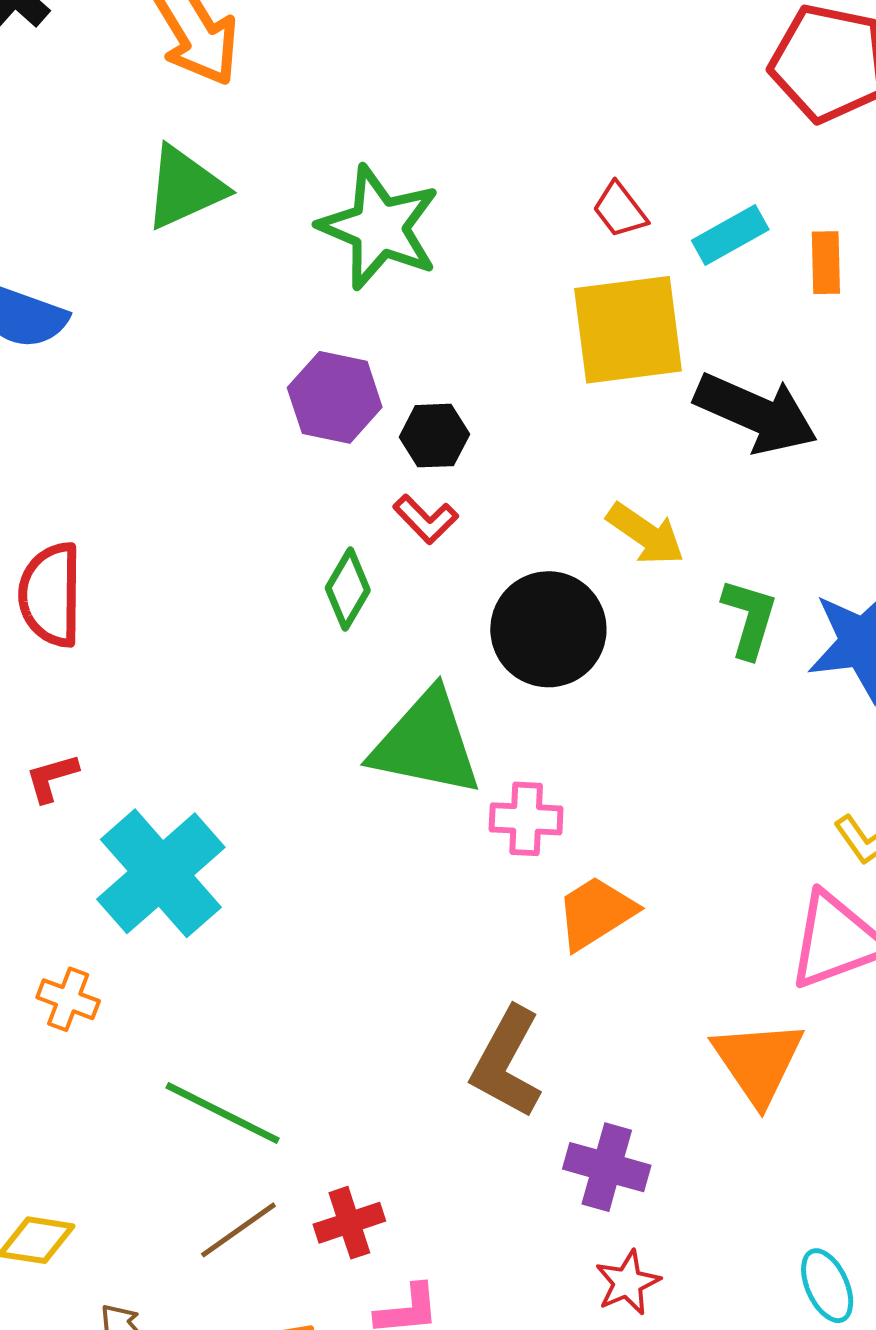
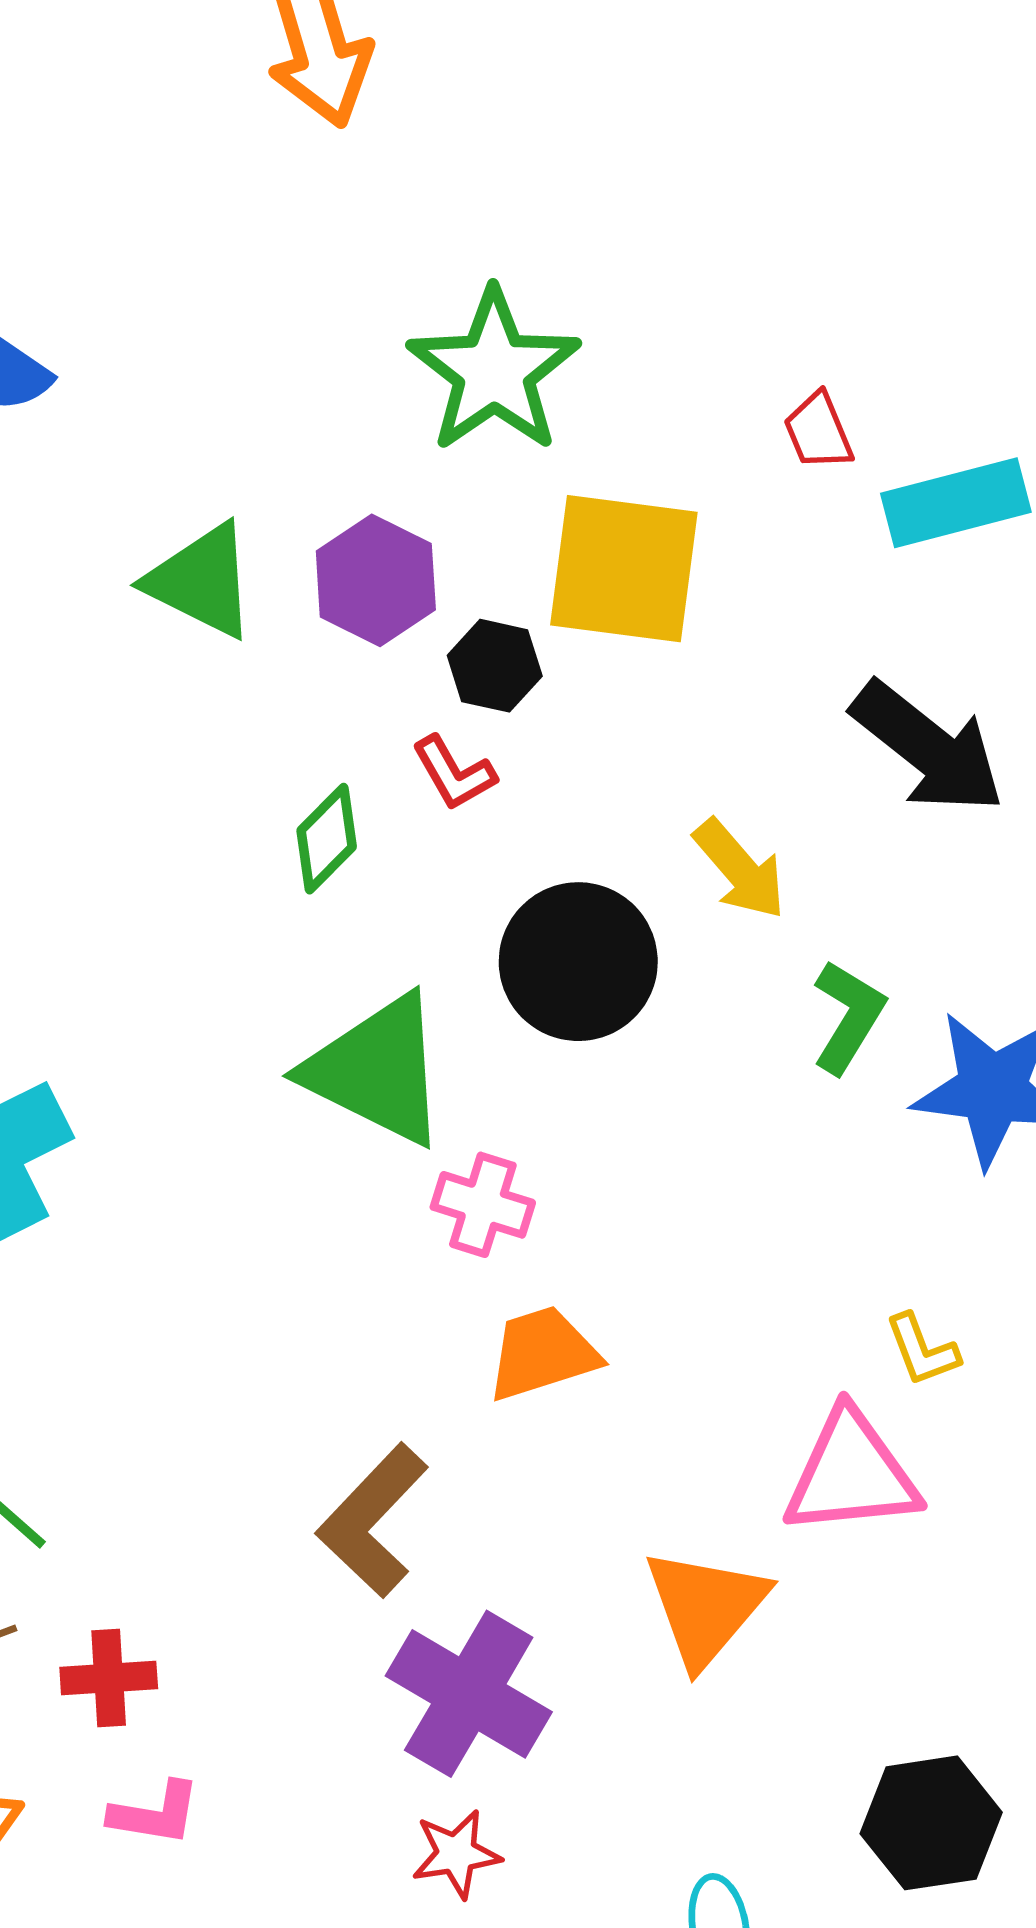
green triangle: (185, 188) -> (201, 581), moved, turned 36
cyan rectangle: (730, 235) -> (956, 503), size x1.4
yellow square: (628, 330) -> (624, 569), moved
purple cross: (607, 1167) -> (469, 1694), size x1.4

